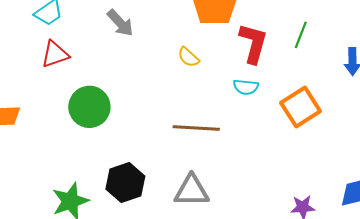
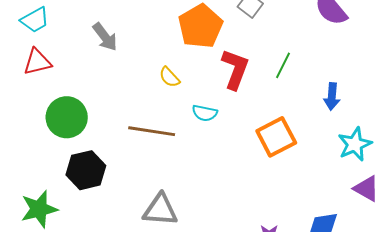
cyan semicircle: (246, 87) -> (205, 113), moved
brown line: (196, 128) -> (152, 131), moved
black hexagon: (125, 183) -> (86, 170), moved

